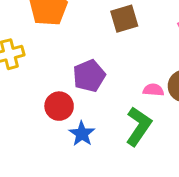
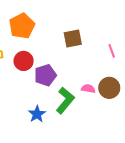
red circle: (59, 106) -> (24, 61), moved
green L-shape: (139, 126) -> (65, 100), moved

